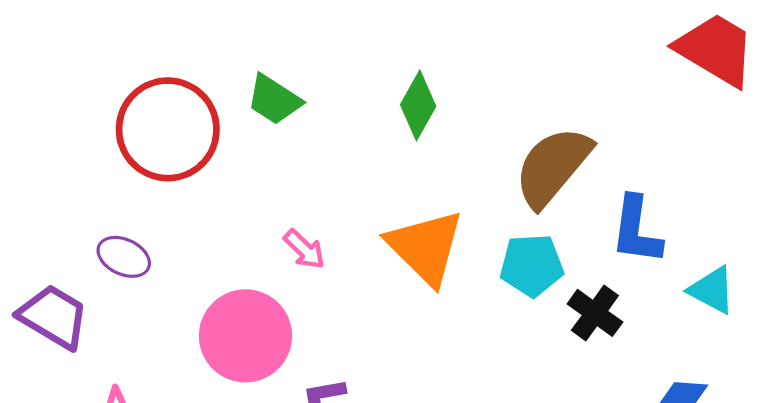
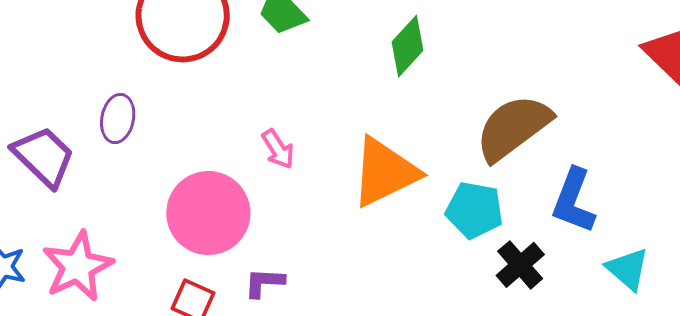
orange triangle: (425, 247) -> (385, 172), turned 36
purple ellipse: (124, 257) -> (118, 119), turned 63

